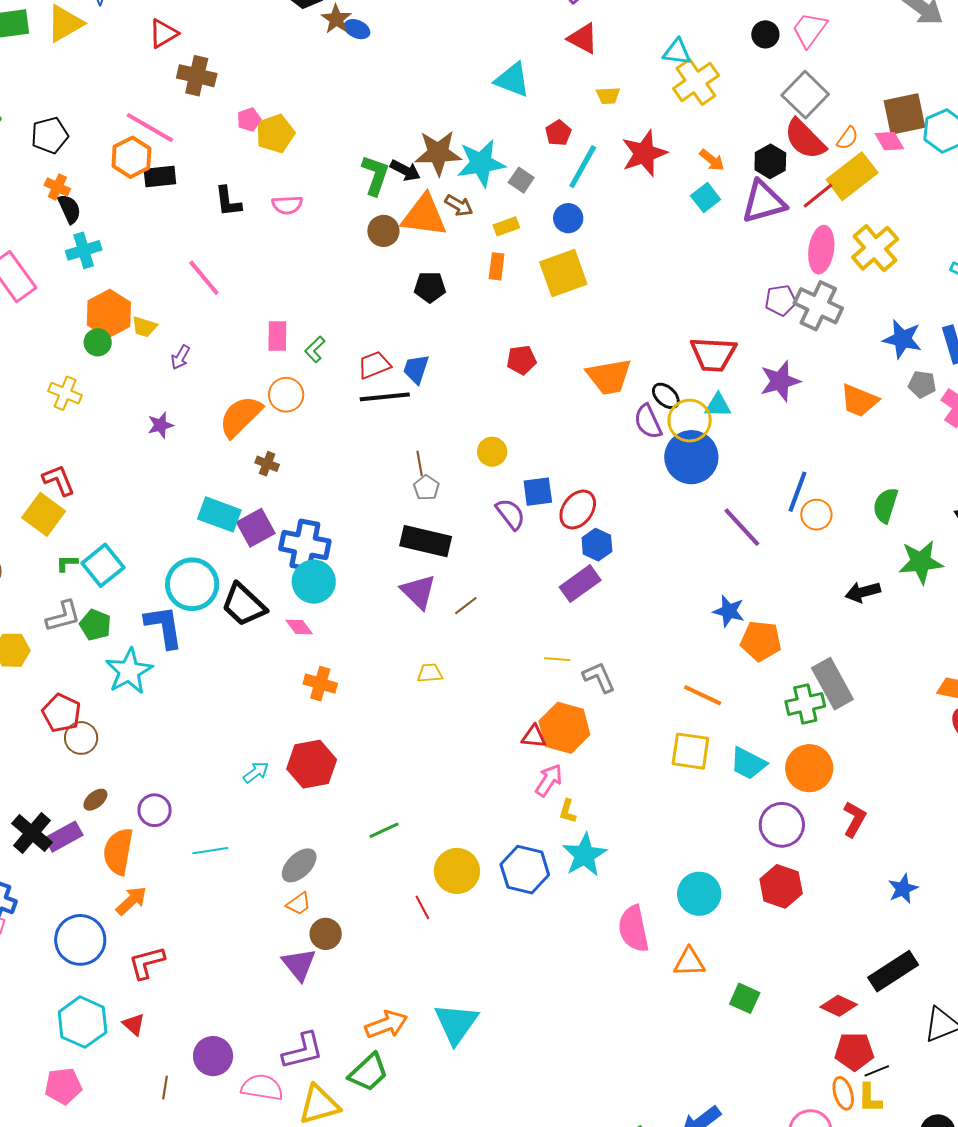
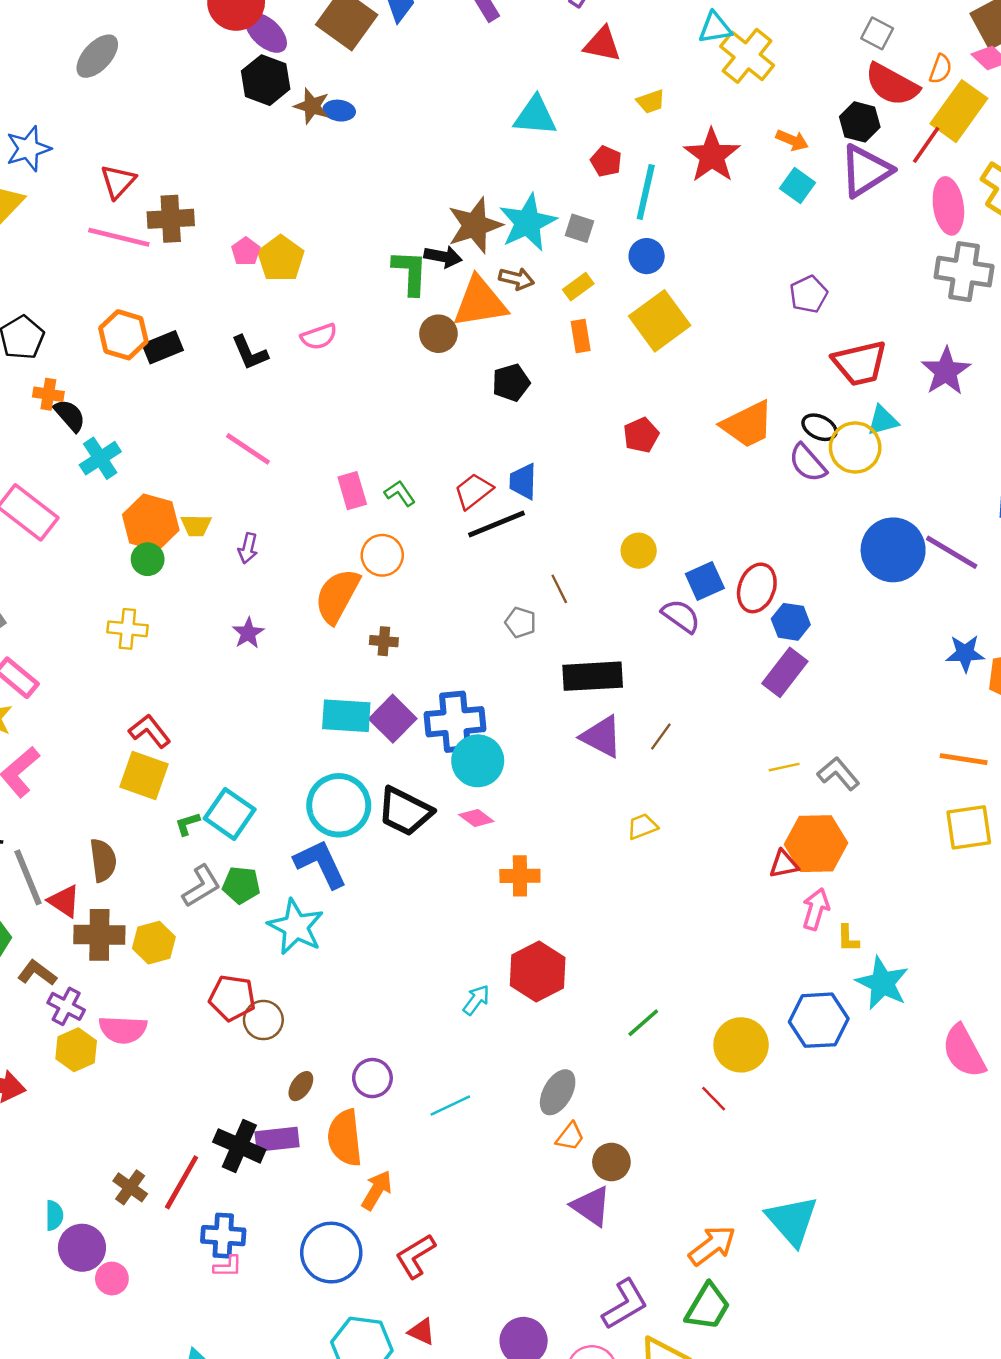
gray square: (805, 95) -> (877, 33), size x0.6
pink line: (150, 128) -> (119, 237), moved
purple pentagon: (781, 300) -> (809, 294), moved
green L-shape: (315, 349) -> (400, 493), turned 116
blue circle: (691, 457) -> (893, 550), moved
gray pentagon: (426, 488) -> (521, 622), moved
purple rectangle: (64, 837) -> (277, 1139), turned 39

